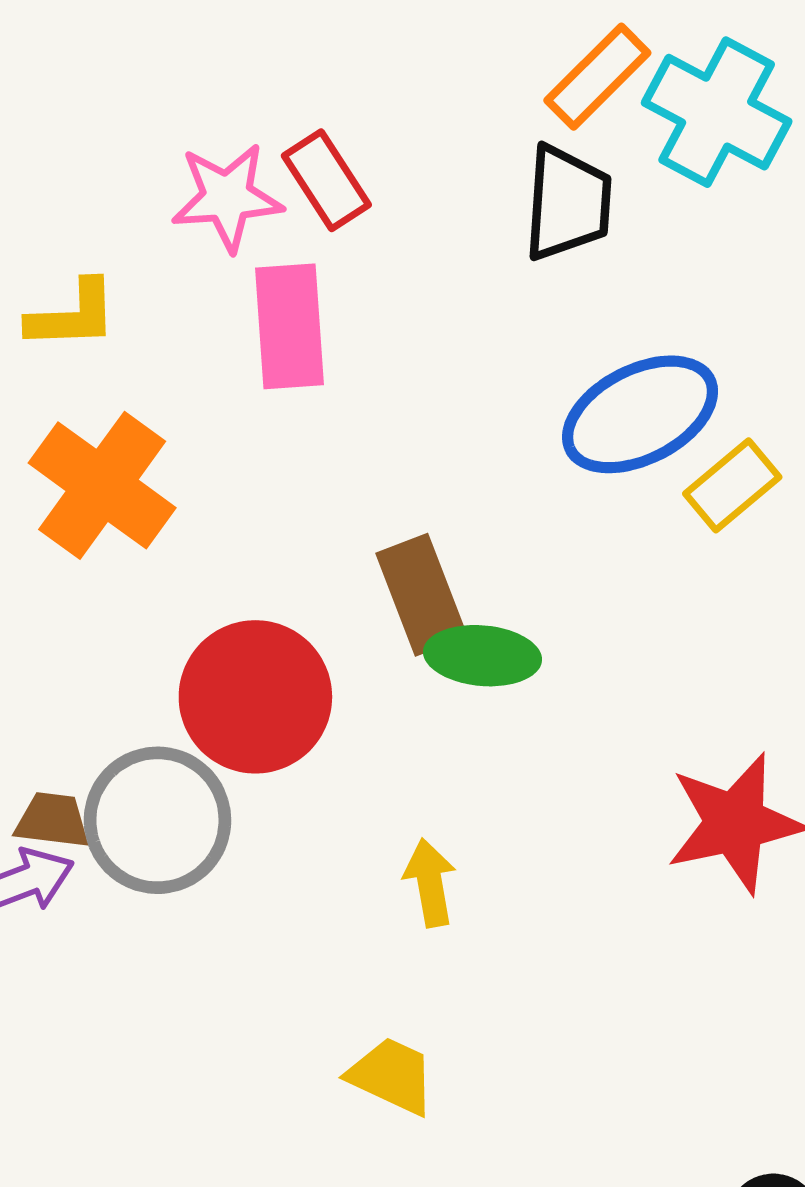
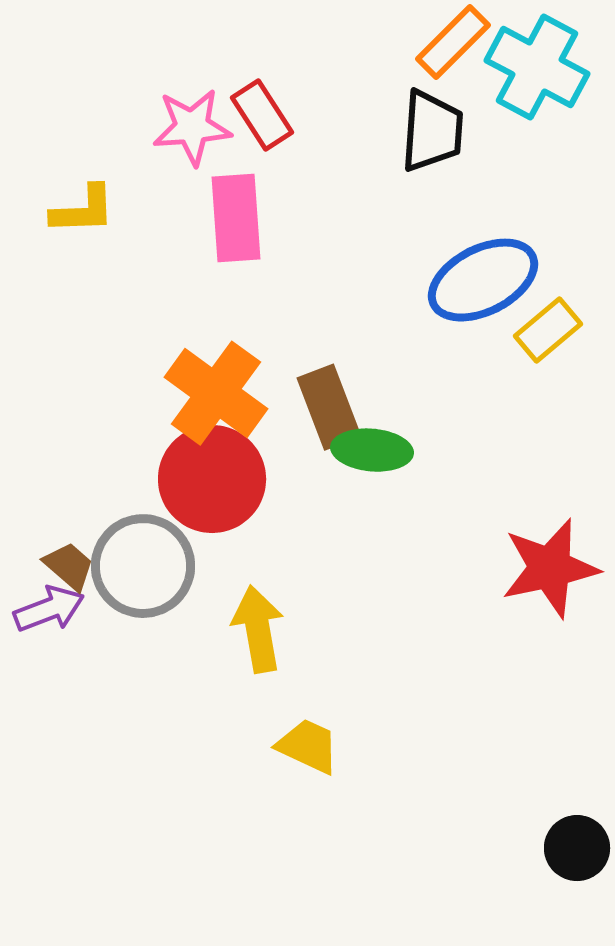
orange cross: (102, 485) -> (216, 393), moved
brown trapezoid: (52, 820) -> (69, 566), turned 34
yellow arrow: (430, 883) -> (258, 629), moved, size x1.4

